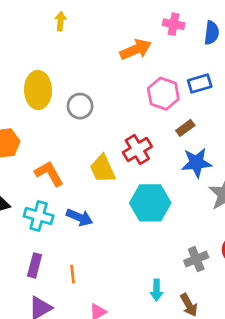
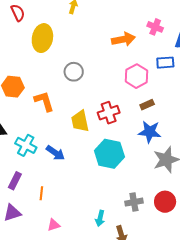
blue rectangle: (200, 84) -> (165, 63), moved
yellow ellipse: (38, 90) -> (42, 38), moved
orange L-shape: (49, 174) -> (44, 101), moved

